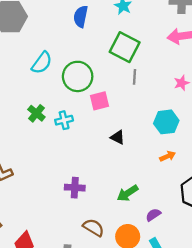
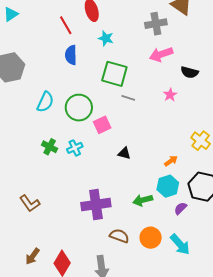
gray line: (134, 77) -> (128, 98), turned -64
cyan hexagon: (166, 122) -> (168, 186), moved
purple cross: (75, 188) -> (96, 205), size x1.6
green arrow: (128, 193) -> (143, 200), turned 30
purple semicircle: (153, 215) -> (180, 208), moved

